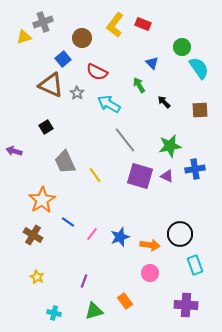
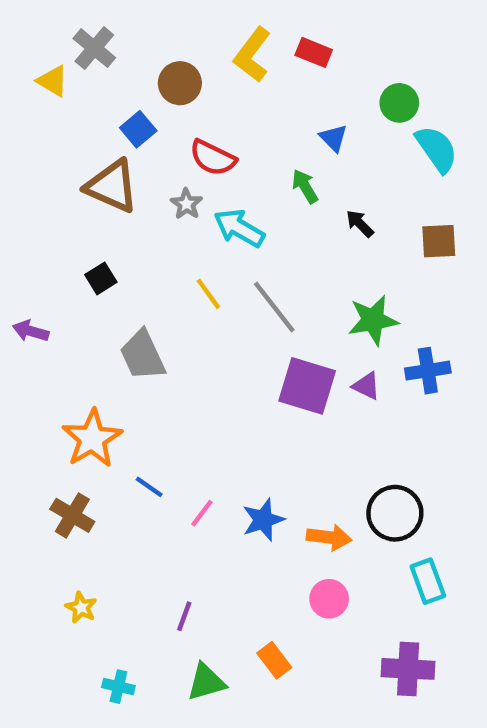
gray cross: (43, 22) -> (94, 48), turned -30
yellow triangle: (24, 37) -> (53, 81), turned 49
gray star: (77, 93) -> (186, 204), moved
yellow line: (95, 175) -> (208, 294), moved

